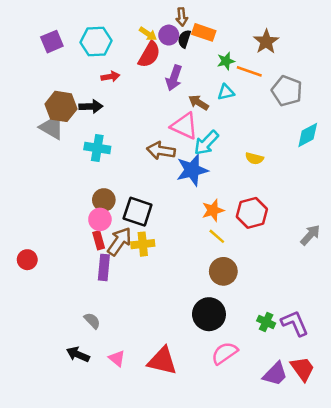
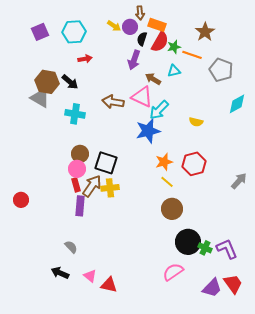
black semicircle: (184, 39) -> (142, 39), moved
red semicircle: (149, 55) -> (160, 42), moved
black arrow: (91, 106) -> (70, 82), turned 42
brown arrow: (161, 151) -> (113, 102), moved
black circle: (209, 314) -> (188, 242), moved
red triangle: (162, 361) -> (109, 285), moved, size x0.7

